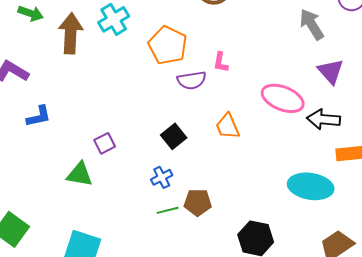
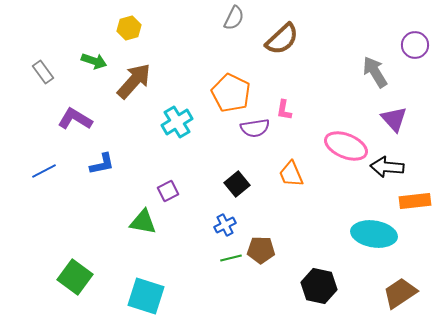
cyan cross: (114, 19) -> (177, 122), moved
brown arrow: (71, 33) -> (134, 81), turned 39

